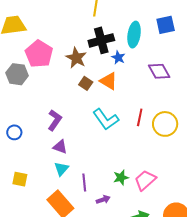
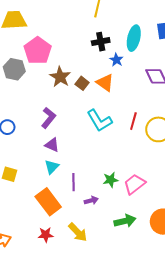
black cross: (101, 40) -> (101, 42), size x0.7
brown star: (76, 58) -> (60, 77), moved

